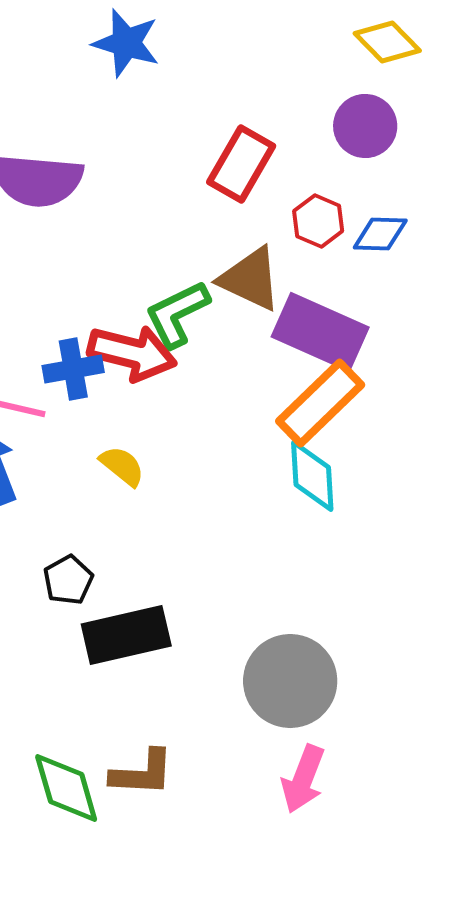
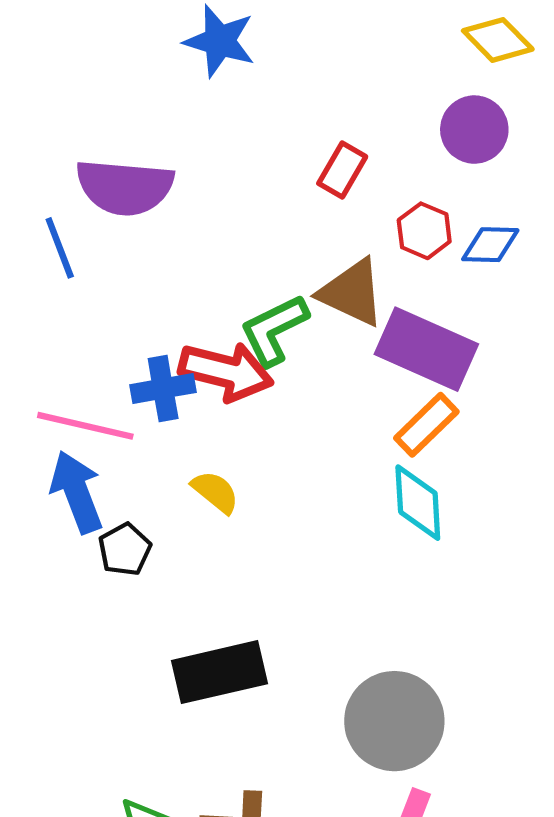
red rectangle: (241, 164) -> (342, 170), size x0.7
orange rectangle: (320, 403) -> (426, 425), size x0.7
black pentagon: (68, 580) -> (125, 549), moved

